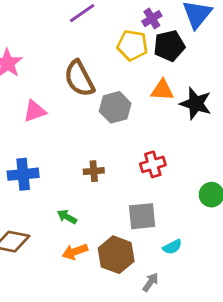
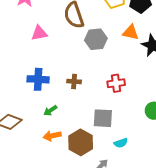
blue cross: (23, 174) -> (38, 79), moved
green arrow: (67, 217) -> (50, 110), turned -72

